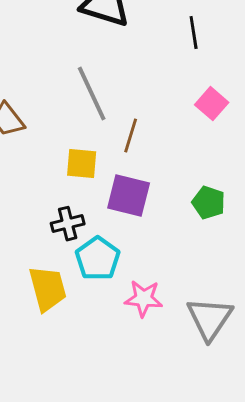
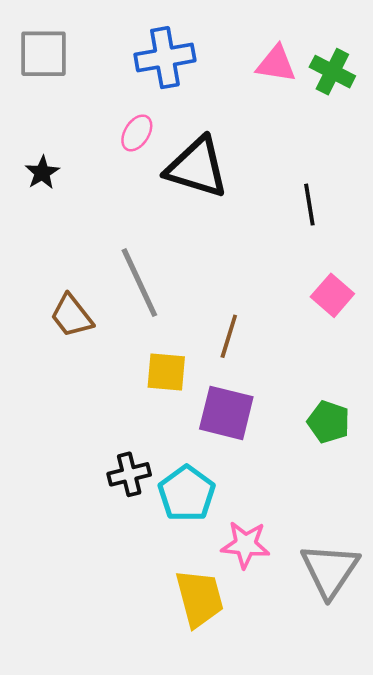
gray line: (92, 94) -> (139, 283), moved
black cross: (68, 224) -> (129, 474), moved
yellow trapezoid: (48, 289) -> (199, 598), moved

